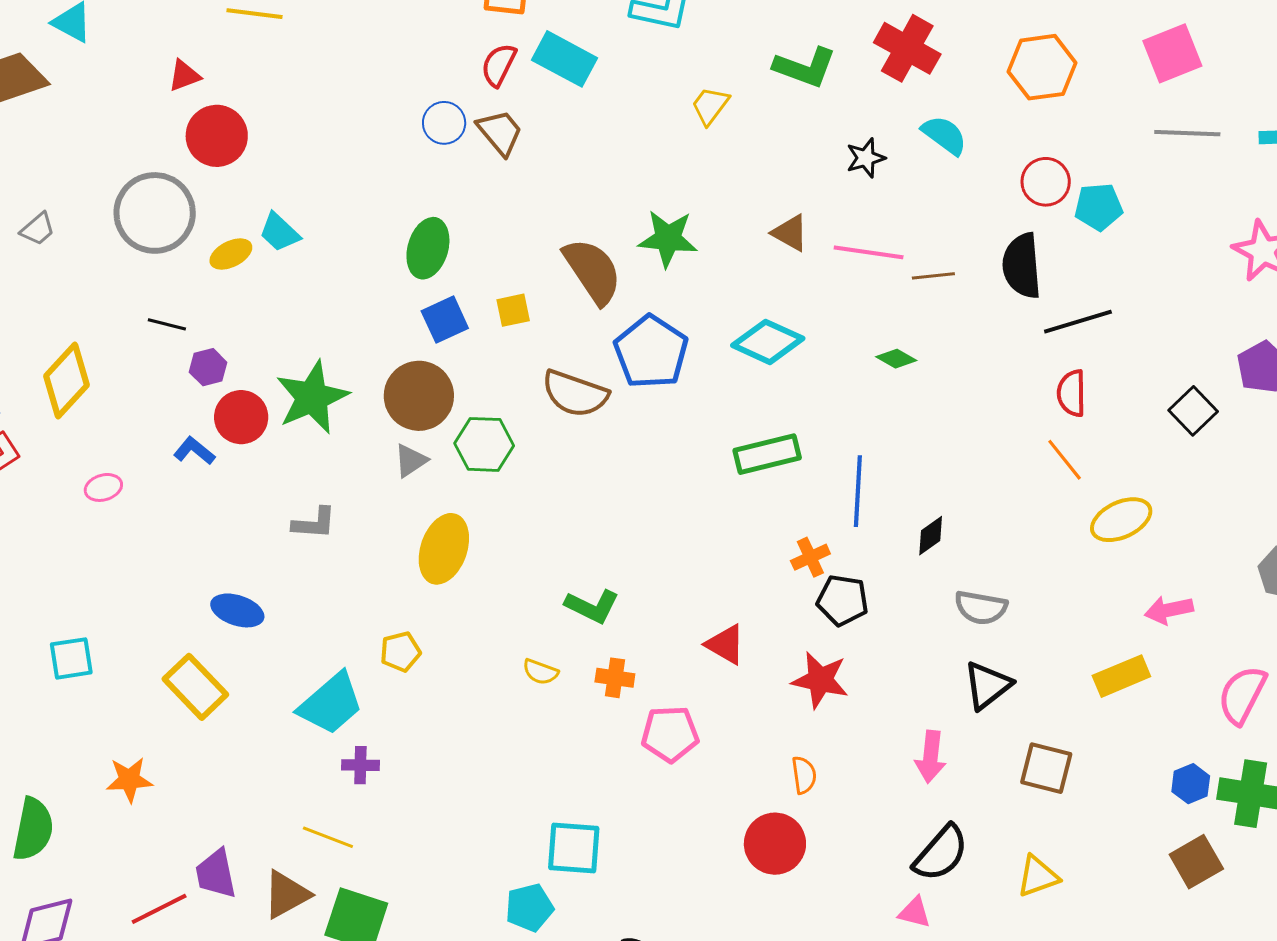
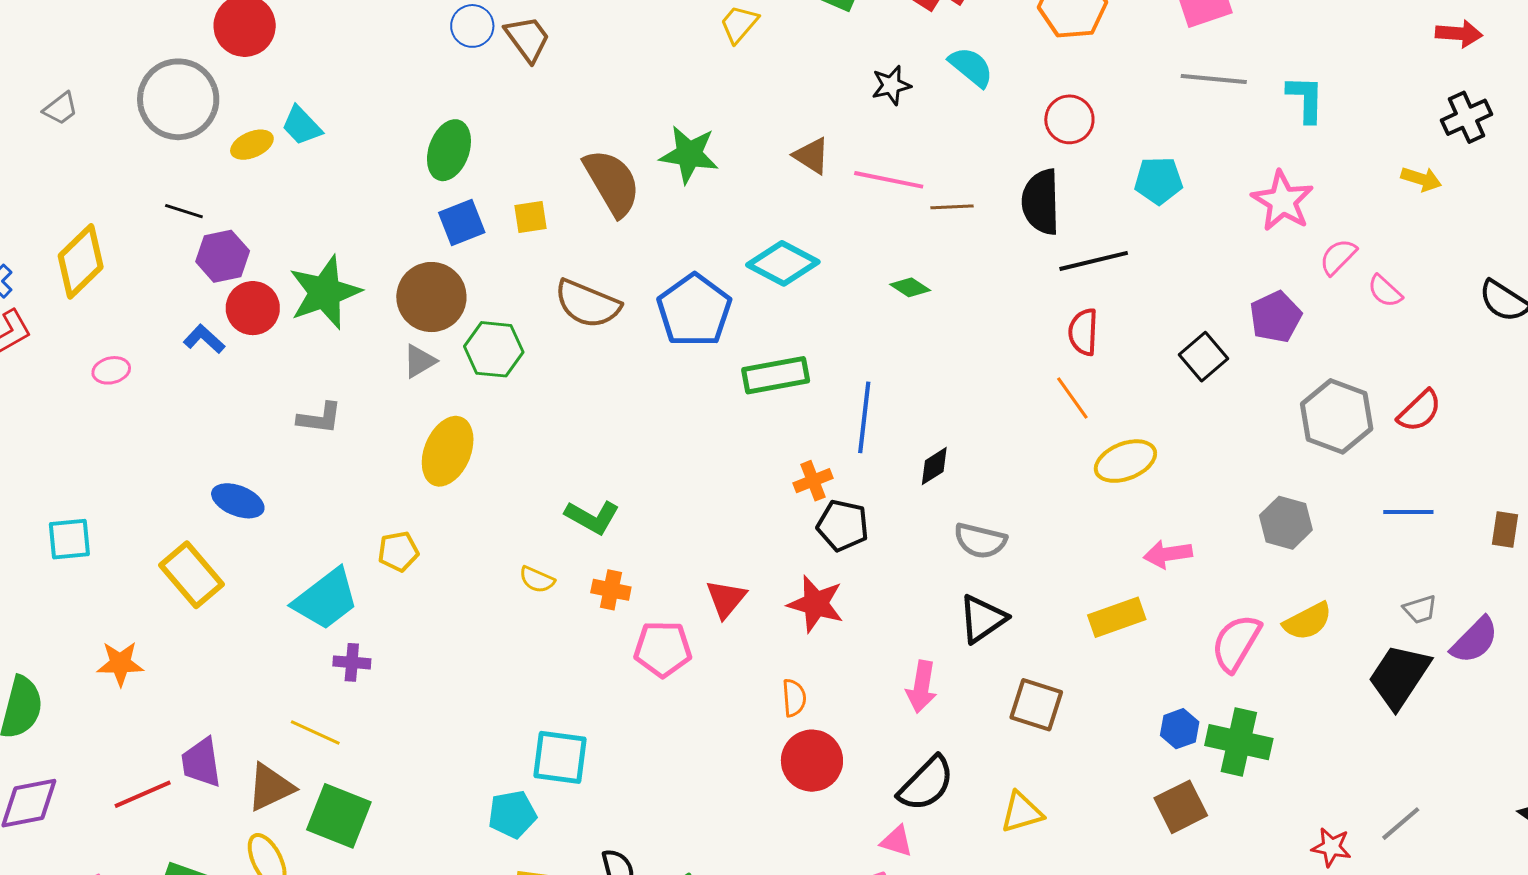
cyan pentagon: (1099, 207) -> (1159, 181), moved
blue pentagon: (651, 352) -> (694, 310), moved
purple hexagon: (208, 367) -> (223, 256), size x1.4
red triangle: (725, 645) -> (726, 599), moved, turned 36
red circle: (775, 844) -> (812, 761), moved

